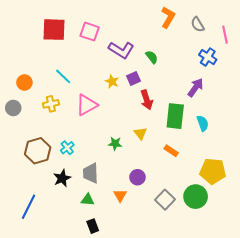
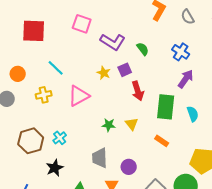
red square: (54, 30) -> (34, 31), moved
blue cross: (208, 57) -> (181, 52), moved
green star: (115, 144) -> (109, 125), moved
gray trapezoid: (91, 173) -> (100, 158), moved

